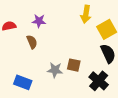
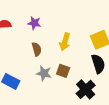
yellow arrow: (86, 14) -> (65, 42), moved
brown semicircle: (32, 42) -> (37, 49), moved

